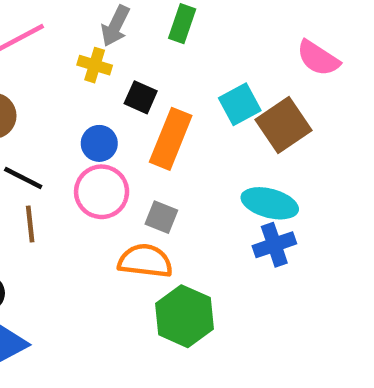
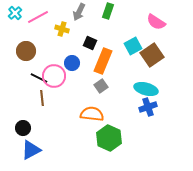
pink semicircle: (318, 58) -> (156, 22), moved
yellow cross: (95, 65) -> (62, 29), moved
pink circle: (102, 192) -> (54, 76), moved
gray square: (161, 217) -> (101, 86), moved, turned 32

